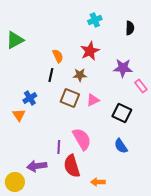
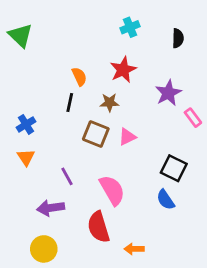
green triangle: (15, 40) -> (21, 35), moved, turned -48
purple star: (123, 68) -> (168, 93), turned -30
blue cross: (30, 98) -> (26, 124), moved
black square: (122, 113) -> (174, 168), moved
purple line: (59, 147) -> (67, 176), moved, turned -32
purple arrow: (37, 166) -> (51, 208), moved
yellow circle: (15, 182) -> (44, 249), moved

